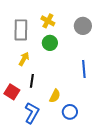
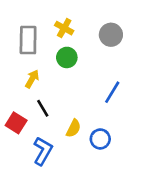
blue line: (84, 69) -> (112, 92), turned 36
black line: (32, 81) -> (43, 108), turned -40
blue circle: (70, 112) -> (100, 139), moved

